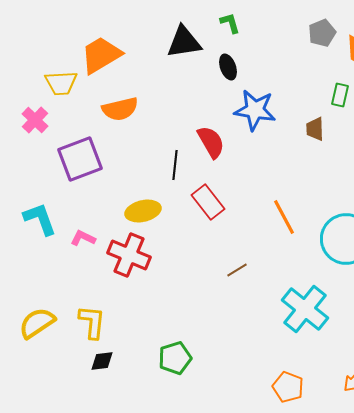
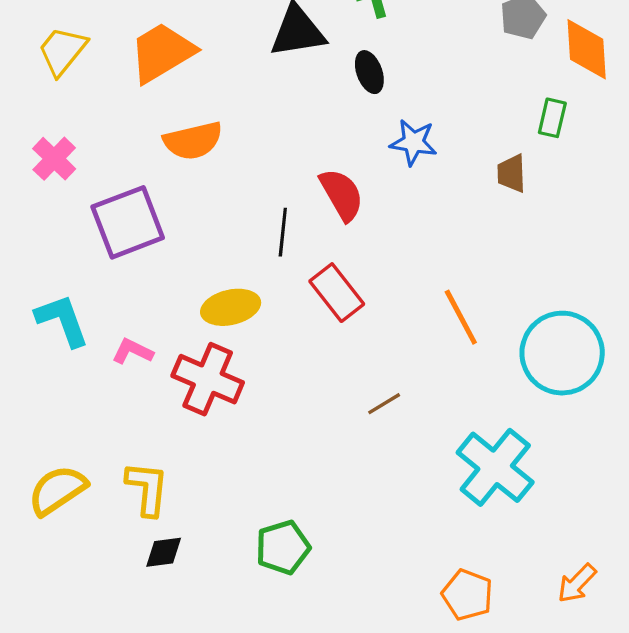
yellow trapezoid: (61, 83) -> (62, 51), moved, turned 132
blue star: (255, 110) -> (413, 142), size x0.7

